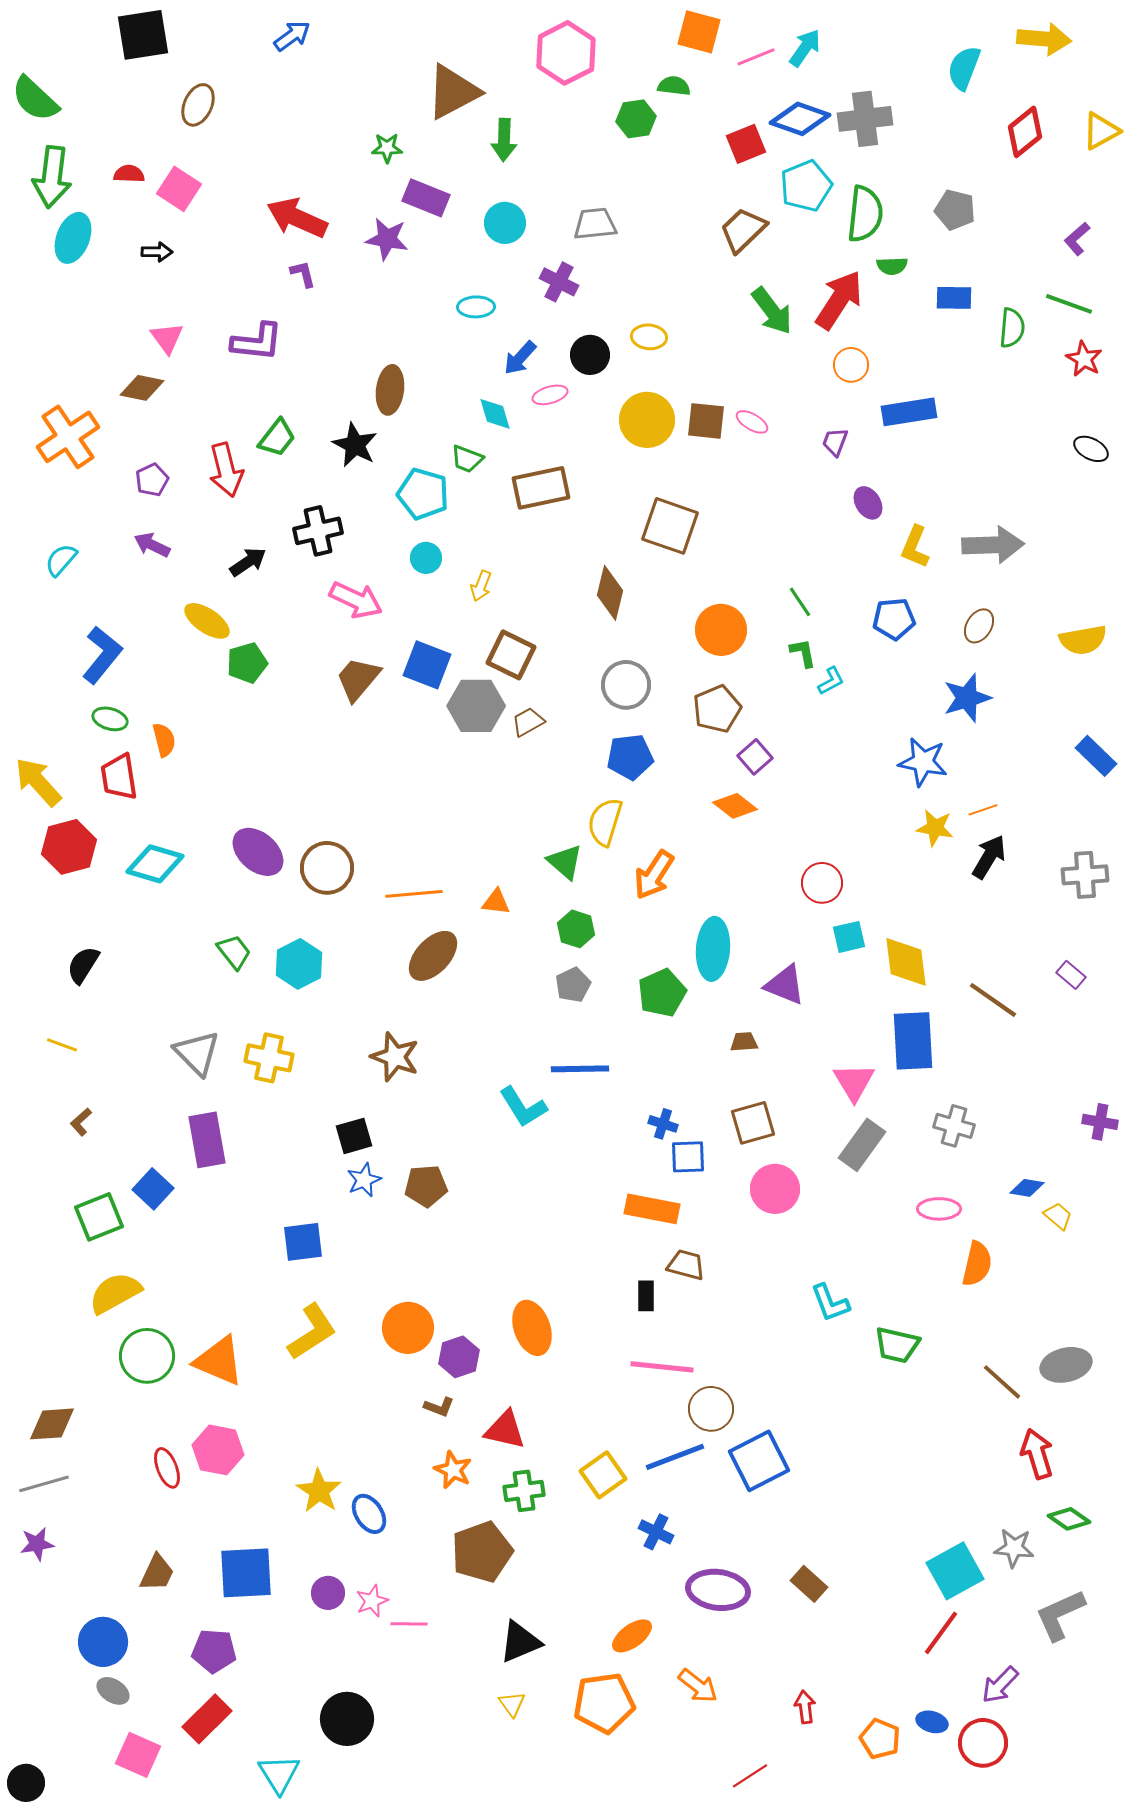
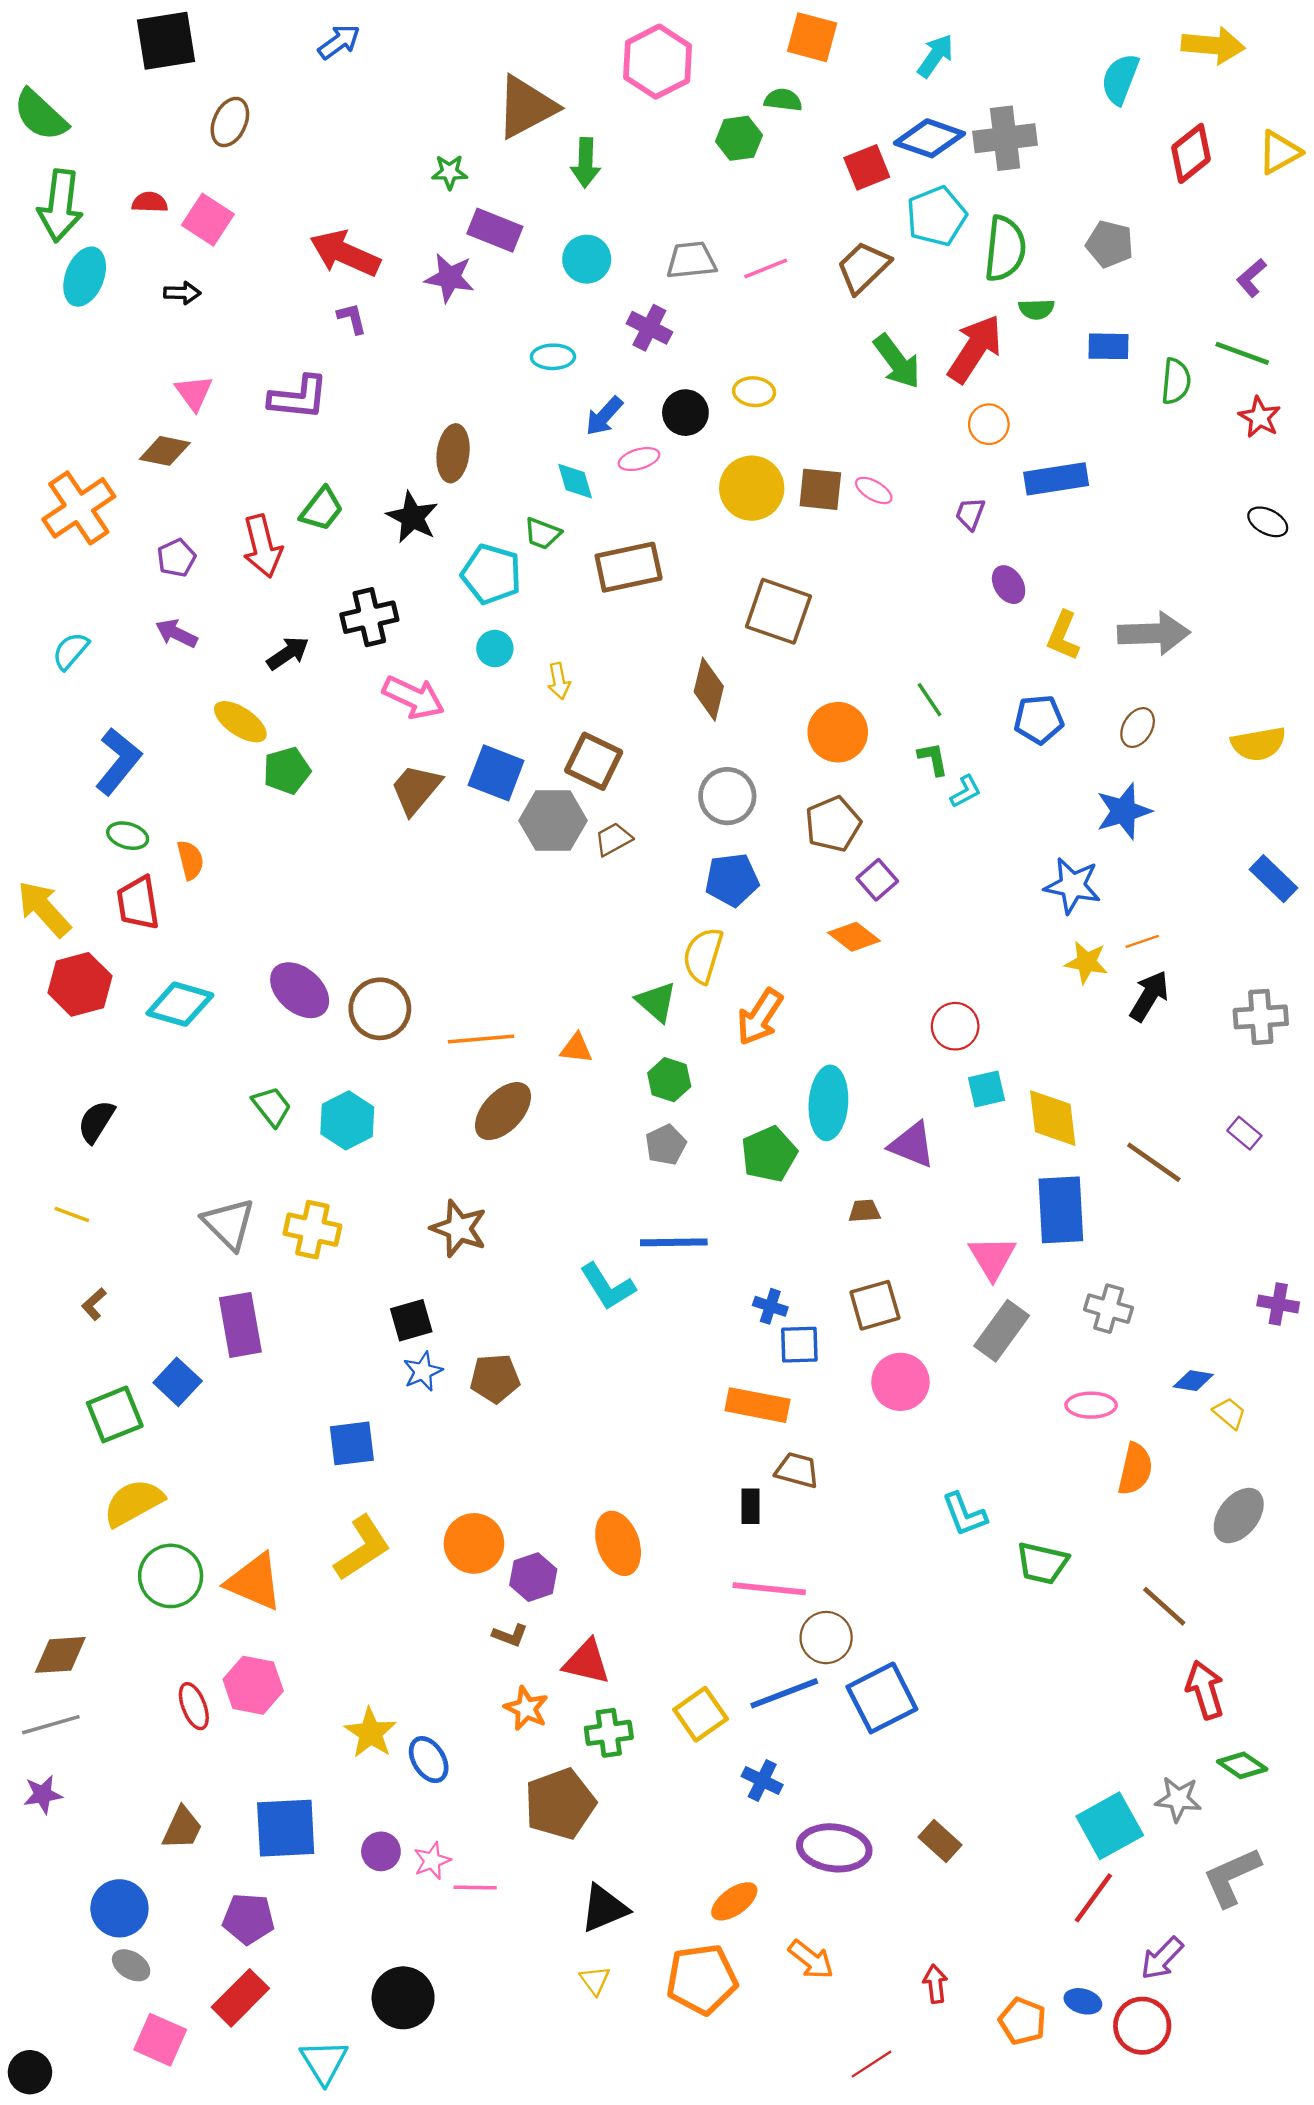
pink line: (756, 57) -> (766, 268), moved
yellow arrow: (481, 586) -> (559, 681), turned -32
gray ellipse: (1066, 1365) -> (1239, 1516), moved, turned -39

